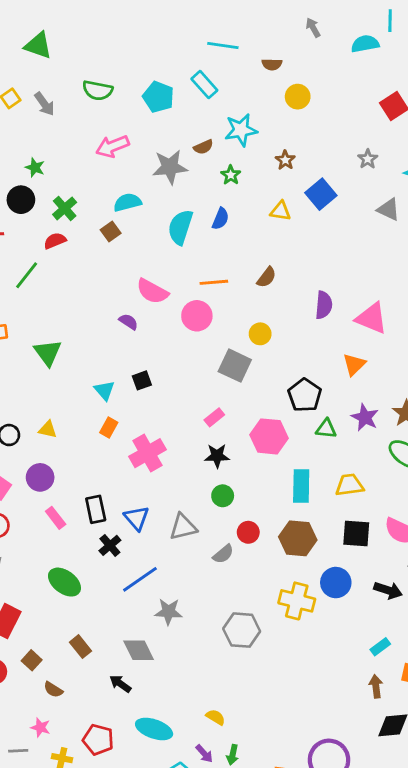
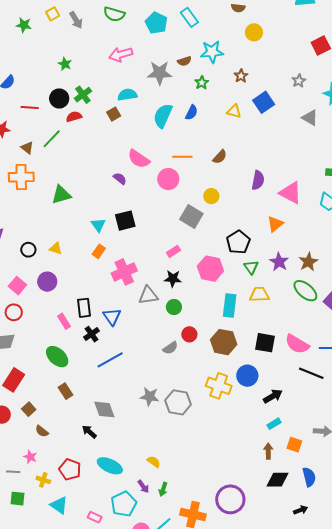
black circle: (21, 200) -> (59, 98), moved
green triangle: (48, 353) -> (61, 195), turned 45
black square: (142, 380) -> (125, 221), size x1.5
green triangle: (326, 429) -> (251, 267), turned 42
yellow trapezoid: (349, 485) -> (259, 294), moved
pink rectangle: (56, 518) -> (64, 321), moved
gray triangle: (183, 527) -> (148, 295), moved
black arrow: (388, 590) -> (273, 396), moved, turned -54
gray star: (168, 612) -> (150, 397), moved
brown rectangle: (80, 647) -> (66, 391), moved

